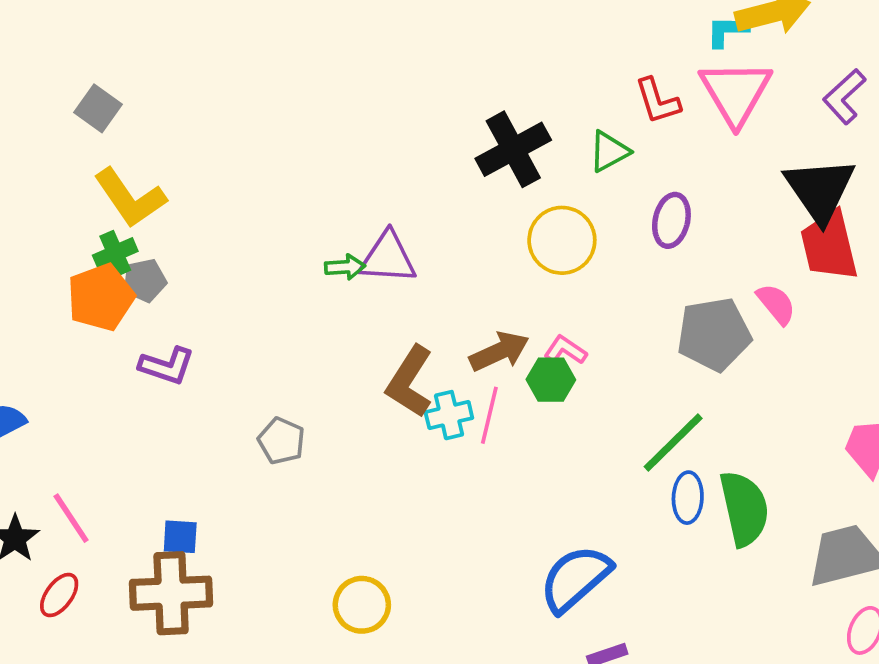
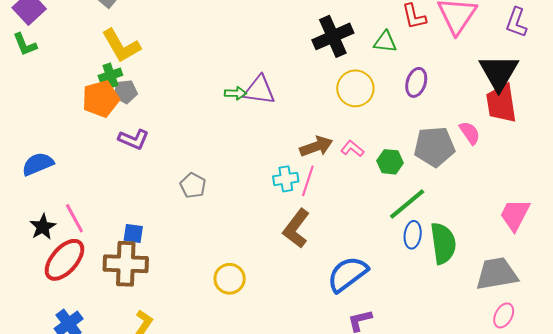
purple L-shape: (844, 97) -> (516, 22), turned -32
green triangle: (609, 151) -> (385, 42), turned 30
green hexagon: (551, 380) -> (390, 162), moved
brown L-shape: (410, 382) -> (296, 228), moved
red ellipse: (59, 595) -> (64, 260), size x1.8

